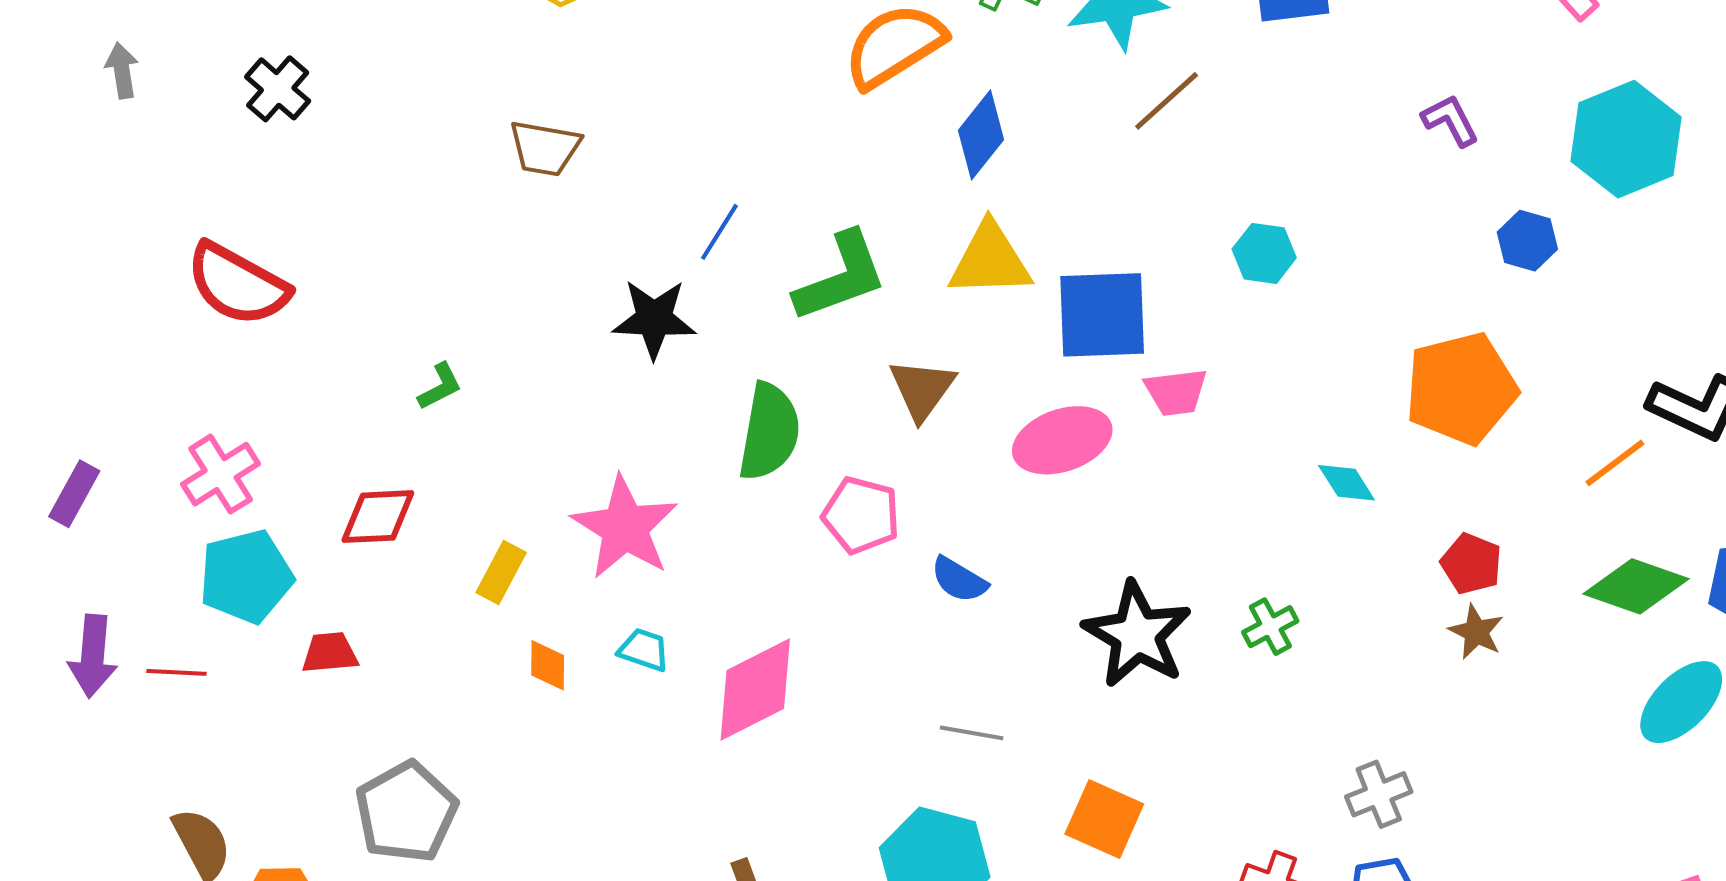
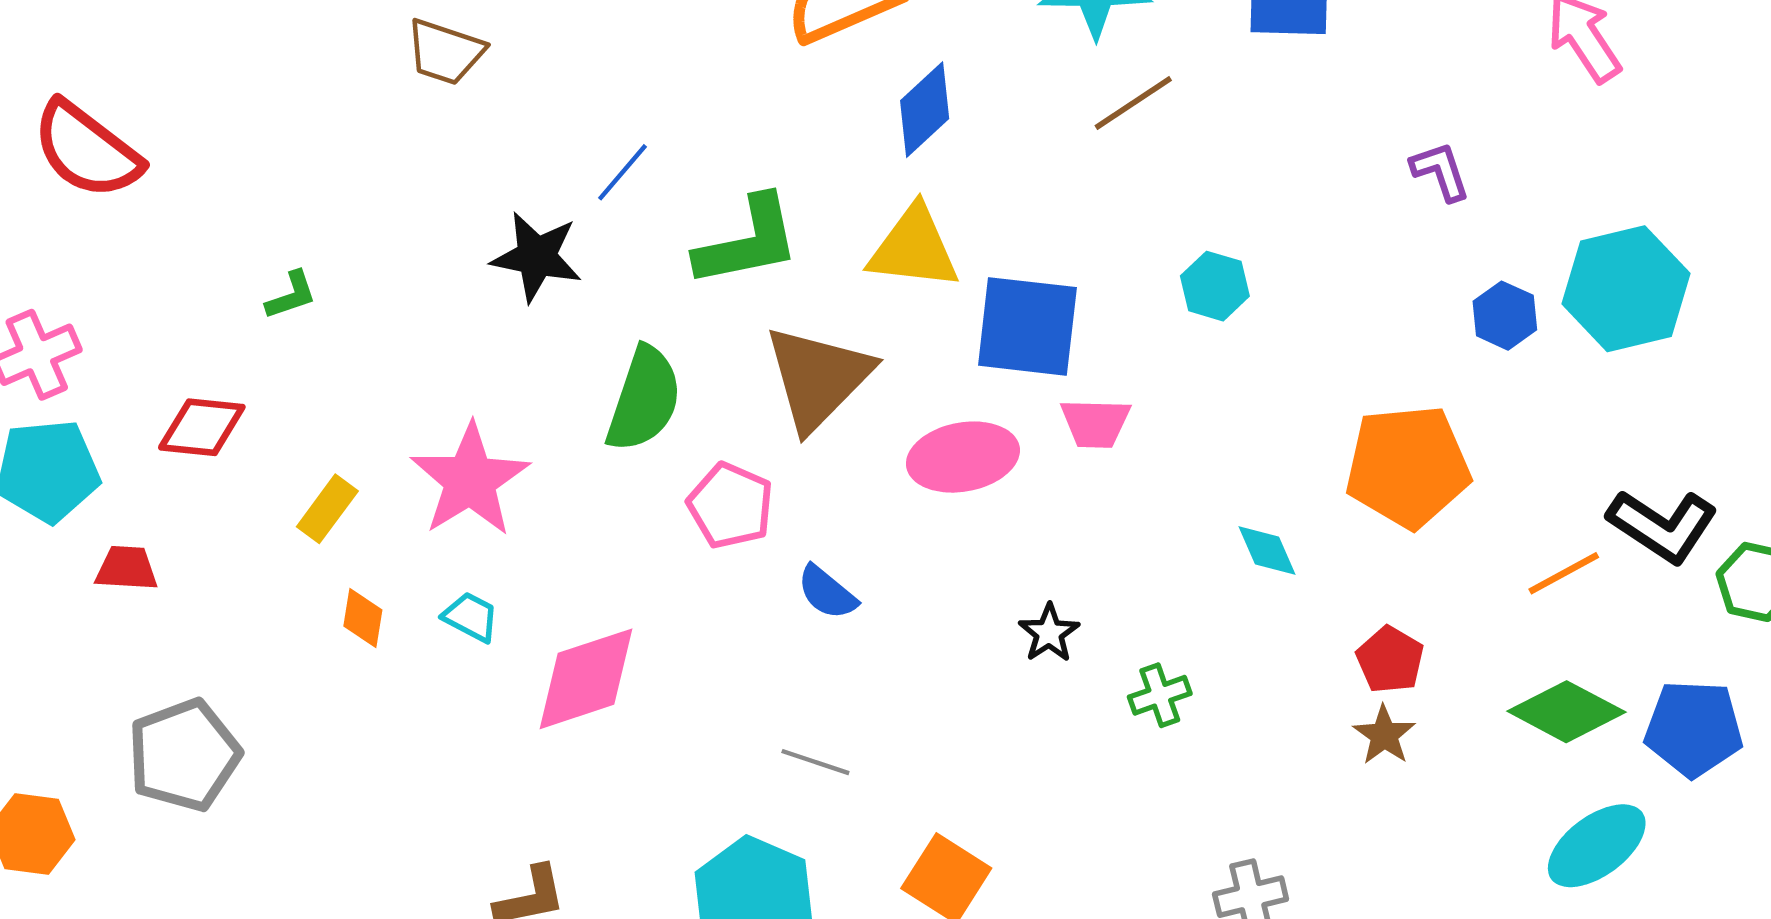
cyan hexagon: (1626, 139) -> (1626, 289), moved
brown triangle: (922, 389) -> (818, 378), size x1.5
black star: (1137, 635) -> (1049, 633), moved, size x0.5

